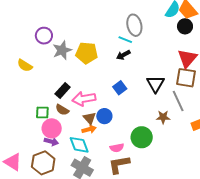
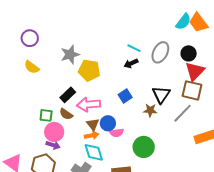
gray ellipse: (134, 25) -> (160, 52), moved, turned 35
black circle: (185, 26) -> (189, 53), moved
purple circle: (44, 36) -> (30, 38), moved
yellow pentagon: (87, 53) -> (89, 70), moved
gray line: (178, 101) -> (183, 113), turned 65
brown star: (163, 117) -> (150, 110), moved
cyan diamond: (79, 145) -> (94, 152), moved
pink semicircle: (117, 148) -> (117, 133), moved

